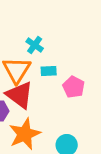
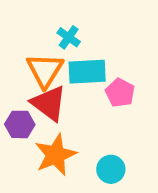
cyan rectangle: (49, 71) -> (87, 72), size x1.8

